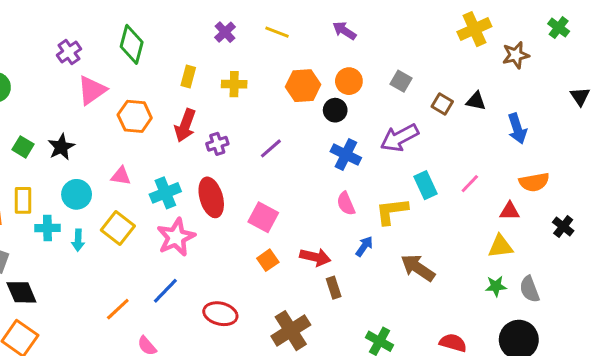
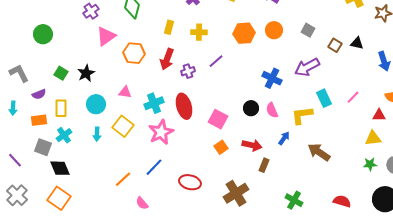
black circle: (335, 110) -> (251, 108), moved
purple line: (271, 148) -> (216, 61), moved
cyan cross: (47, 228) -> (64, 135), moved, turned -35
brown rectangle: (334, 288) -> (264, 165), turned 40

